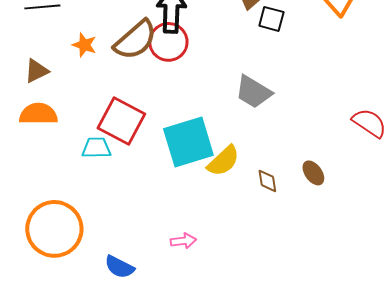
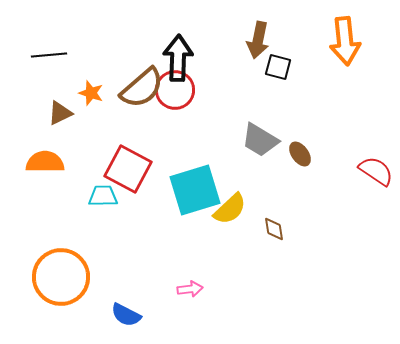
brown triangle: (36, 71) -> (60, 113), moved
brown ellipse: (313, 173) -> (300, 154), moved

